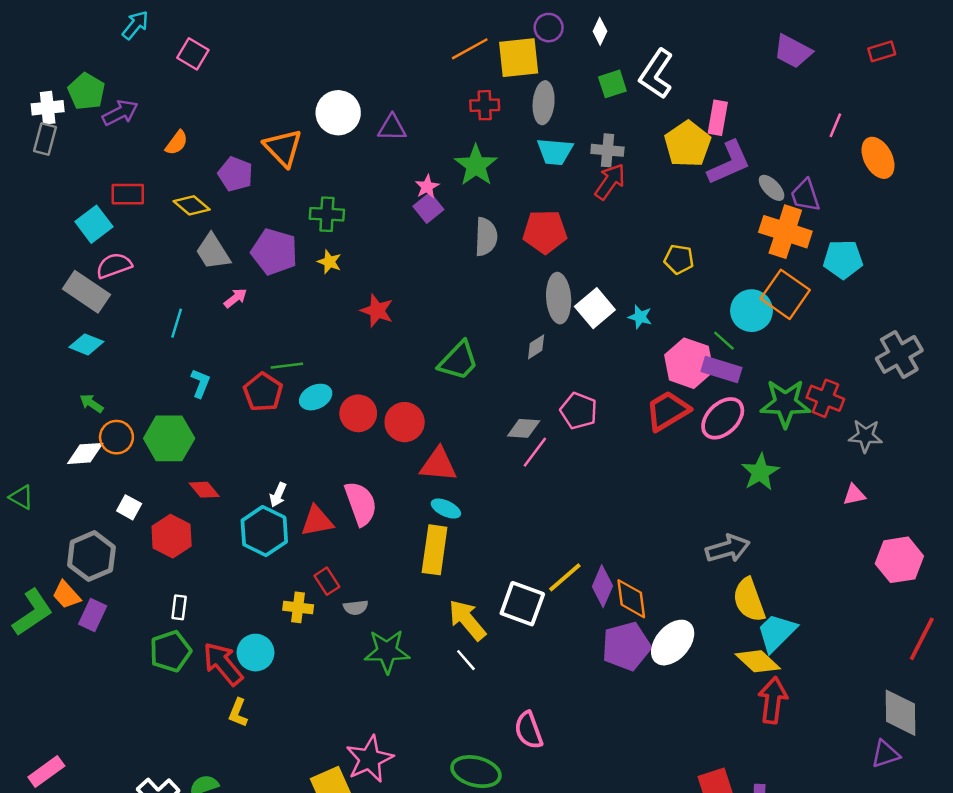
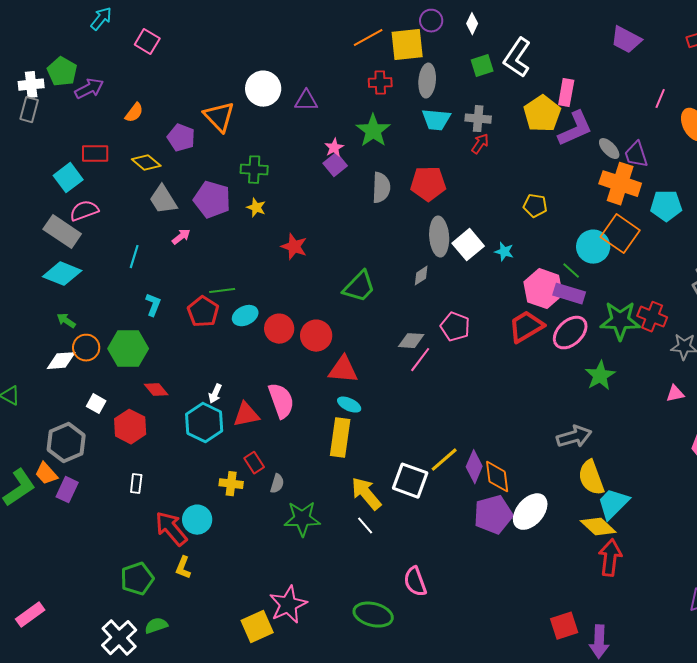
red arrow: (610, 182) -> (480, 144), size x0.7
cyan diamond: (86, 344) -> (62, 274), size x1.4
gray semicircle: (356, 607) -> (277, 484), turned -66
green pentagon: (170, 651) -> (137, 579), moved

